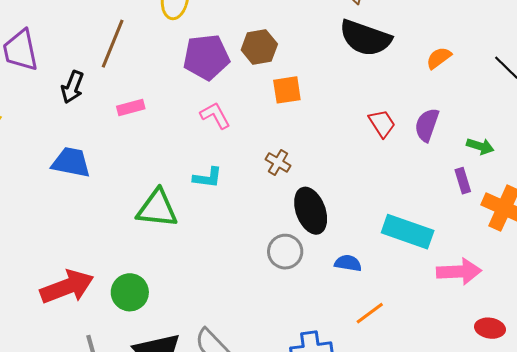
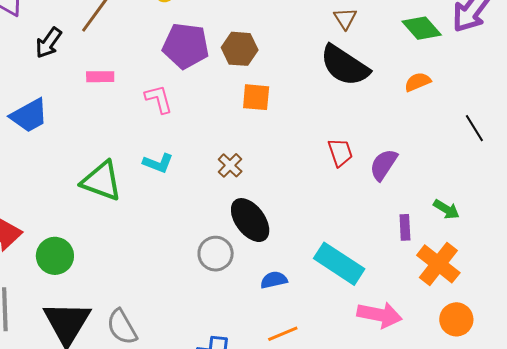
orange semicircle: (439, 58) -> (418, 82), moved
pink L-shape: (215, 115) -> (159, 99), moved
green arrow: (480, 146) -> (446, 209), moved
blue trapezoid: (71, 162) -> (29, 116), turned 126
black ellipse: (311, 211) -> (250, 220), turned -30
blue semicircle: (348, 263) -> (274, 280), turned -36

